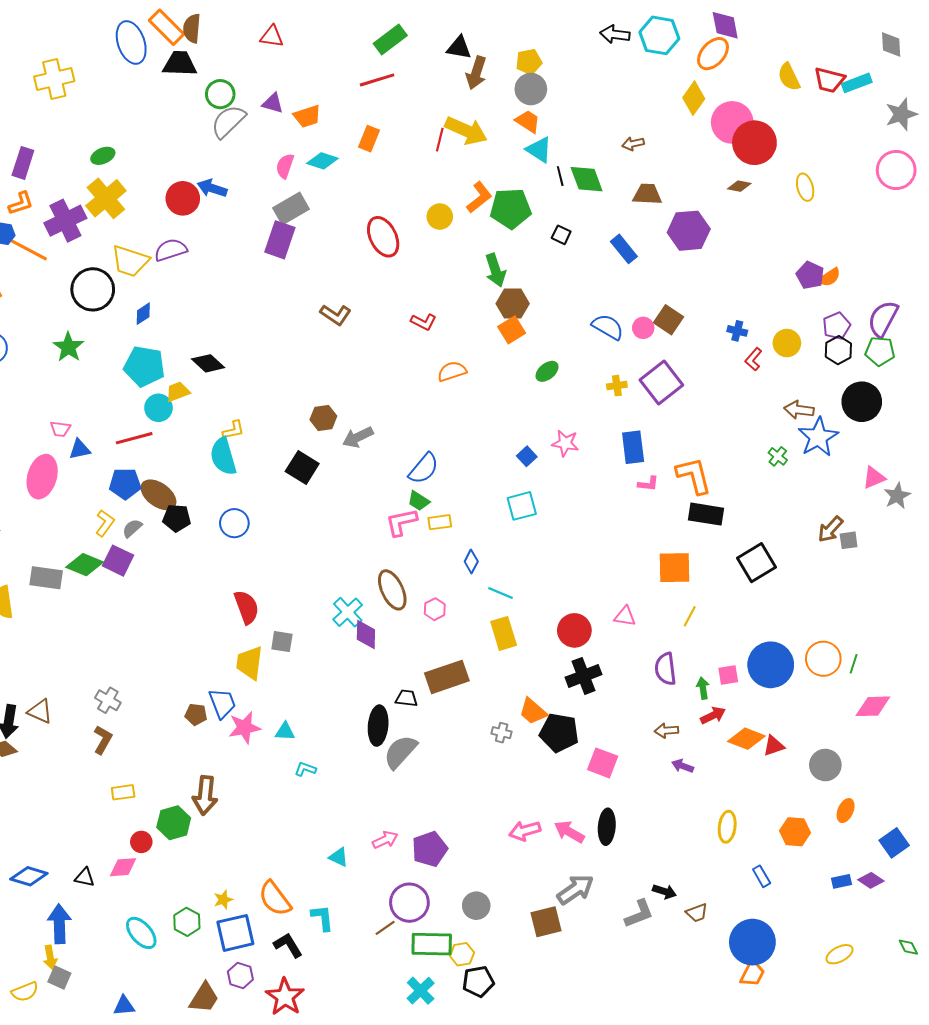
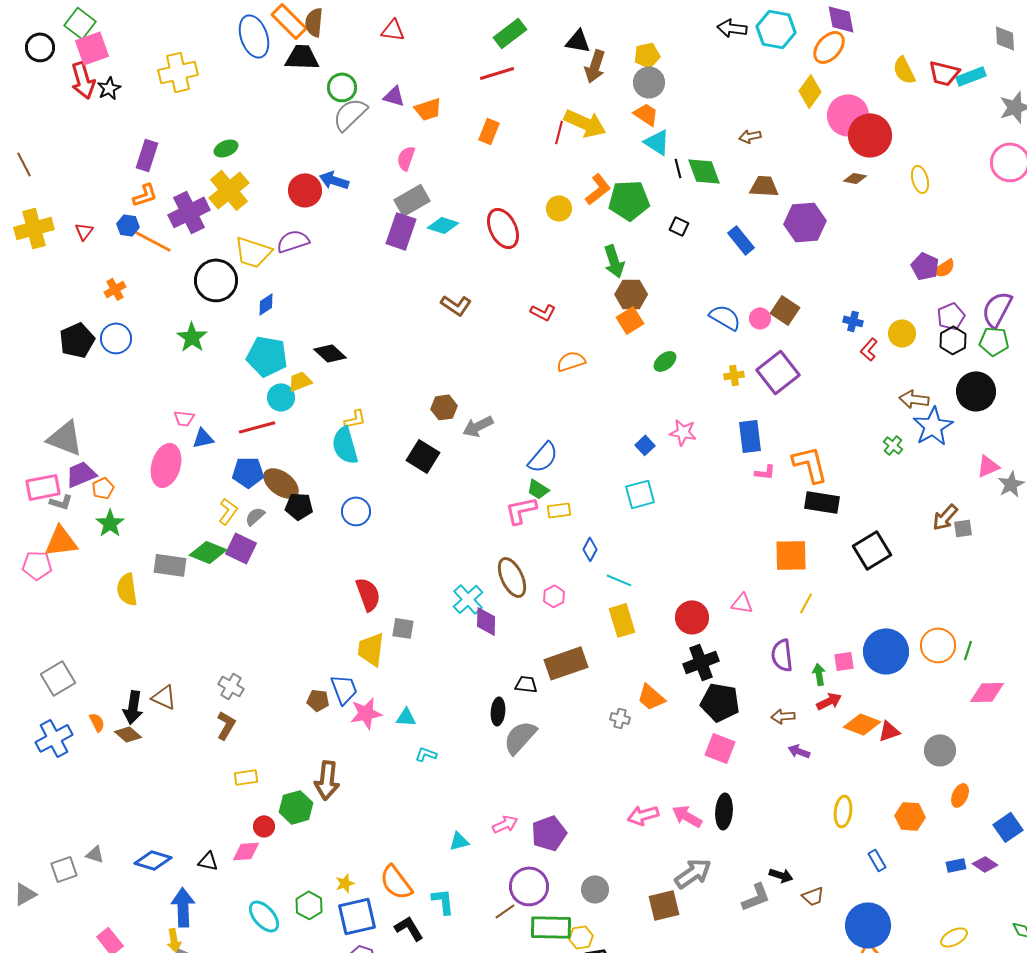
cyan diamond: (322, 161) -> (443, 225), moved
black ellipse: (378, 726) -> (498, 711), size x0.7
black pentagon: (559, 733) -> (720, 702), moved
cyan triangle: (339, 857) -> (459, 841), turned -40

